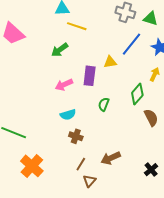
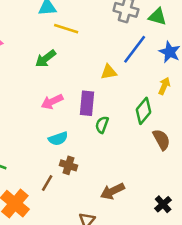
purple rectangle: (90, 76) -> (87, 103), moved
brown line: (81, 164) -> (47, 183), moved

